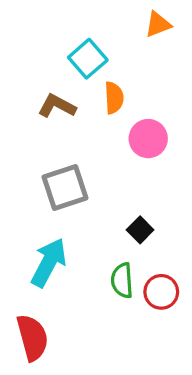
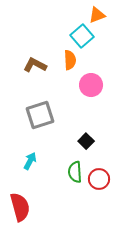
cyan square: (88, 59) -> (82, 36), moved
cyan arrow: (49, 263) -> (30, 161), size x0.6

